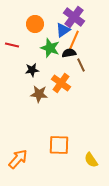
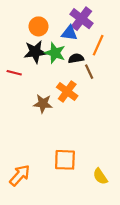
blue triangle: (63, 30) -> (69, 33), turned 42
orange line: (74, 40) -> (98, 45), moved
red line: (12, 45) -> (14, 73), moved
black star: (32, 70) -> (35, 52), moved, size x1.5

